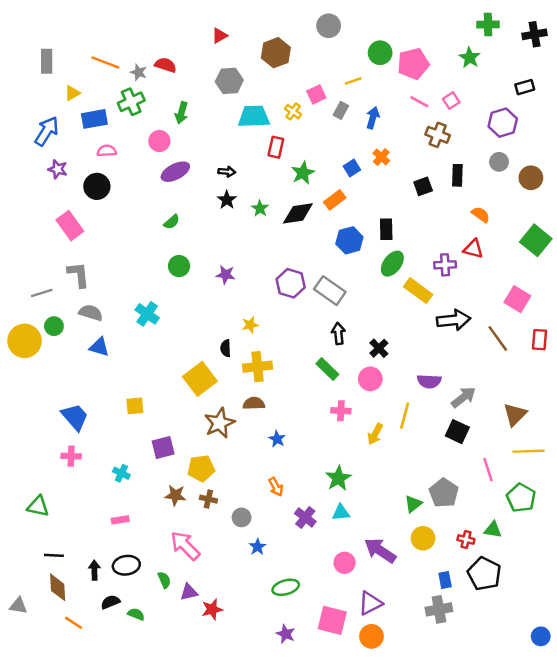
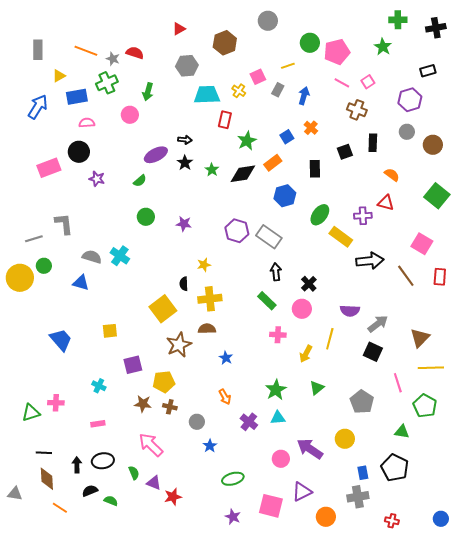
purple star: (58, 169) -> (97, 179), moved
purple ellipse: (175, 172) -> (156, 155), moved
pink rectangle: (70, 226) -> (49, 168), moved, turned -75
black rectangle: (386, 229) -> (315, 169), moved
gray semicircle: (91, 313) -> (92, 257), moved
pink cross: (71, 456) -> (56, 403), moved
green triangle: (413, 504) -> (317, 388), moved
green triangle: (38, 506) -> (31, 413), turned -30
red cross: (466, 539) -> (392, 521), moved
purple triangle: (189, 592) -> (154, 483), turned 35
orange circle: (372, 636) -> (326, 517), moved

